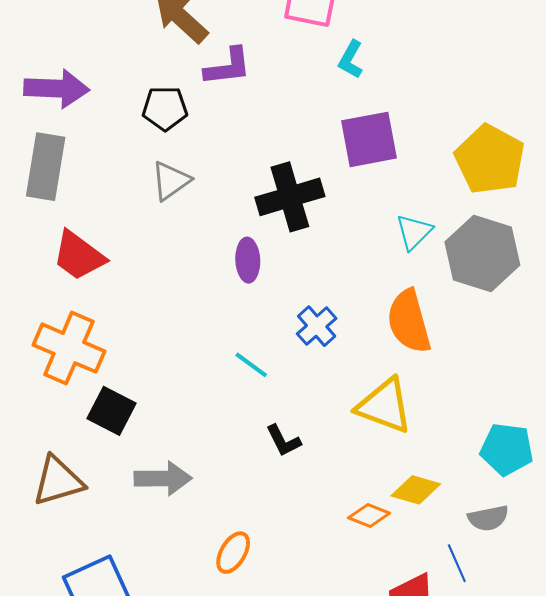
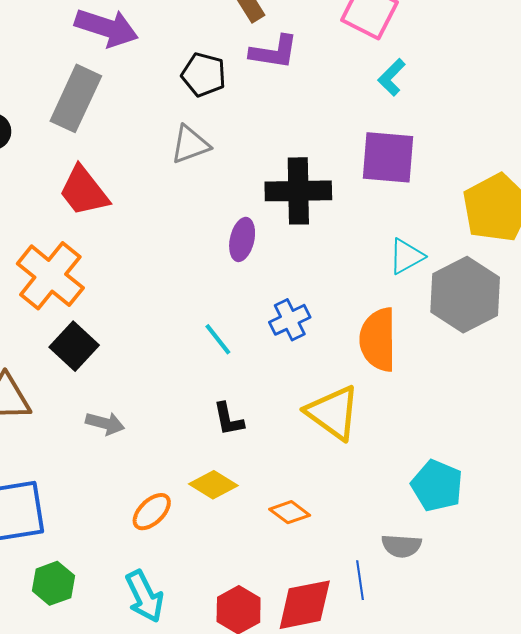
gray arrow: (163, 478) -> (105, 423), size x0.7
yellow diamond: (416, 490) -> (213, 485), moved

